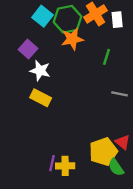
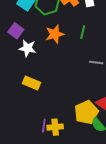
orange star: (72, 39) -> (55, 34), moved
yellow rectangle: (41, 98) -> (32, 83), moved

